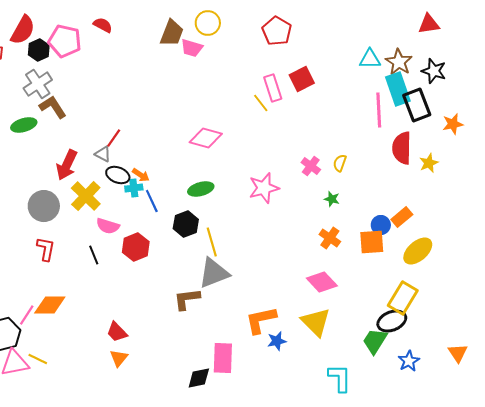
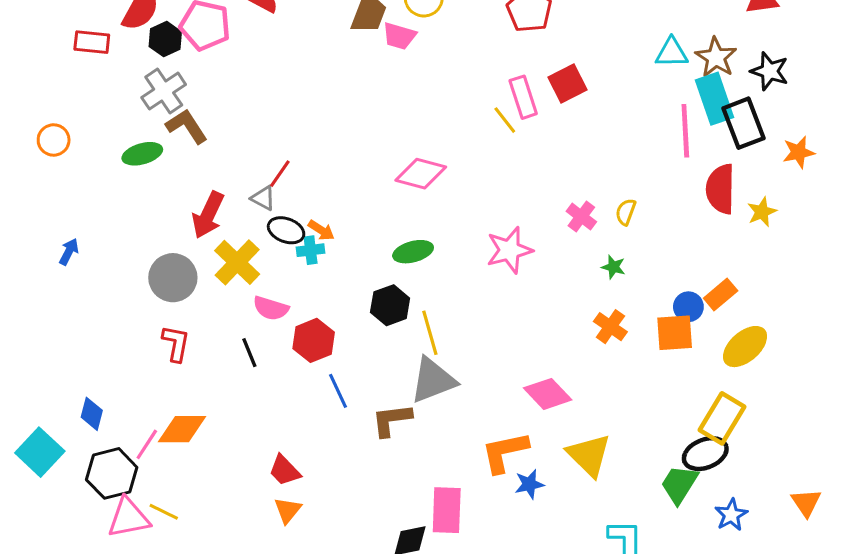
blue line: (152, 201) -> (338, 391), moved
pink diamond: (322, 282) -> (548, 394), moved

